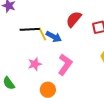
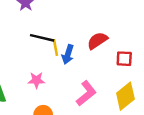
blue arrow: (54, 37) -> (68, 54), turned 63
pink L-shape: (65, 65) -> (86, 93), moved

